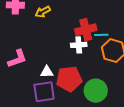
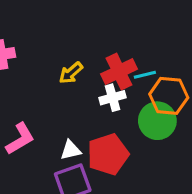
yellow arrow: (43, 12) -> (71, 73), moved
green circle: (96, 91) -> (157, 121), moved

